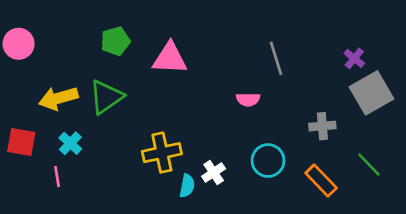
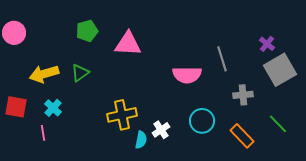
gray line: (276, 58) -> (222, 59), moved
green triangle: (106, 97) -> (80, 73), size x0.7
pink semicircle: (248, 100) -> (187, 75), size x1.6

